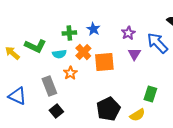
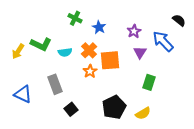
green cross: (69, 33) -> (75, 18), moved, turned 32
yellow arrow: (12, 53) -> (18, 51), turned -98
orange star: (70, 73) -> (90, 71), moved
green rectangle: (150, 94) -> (149, 82), moved
black square: (56, 111) -> (71, 109), moved

